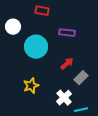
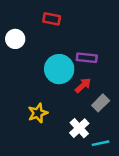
purple rectangle: (67, 33) -> (87, 58), moved
cyan circle: (36, 47) -> (59, 69), moved

